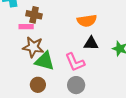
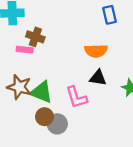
brown star: (33, 47) -> (19, 87), moved
brown circle: (38, 85) -> (45, 117), moved
gray circle: (76, 85) -> (57, 124), moved

